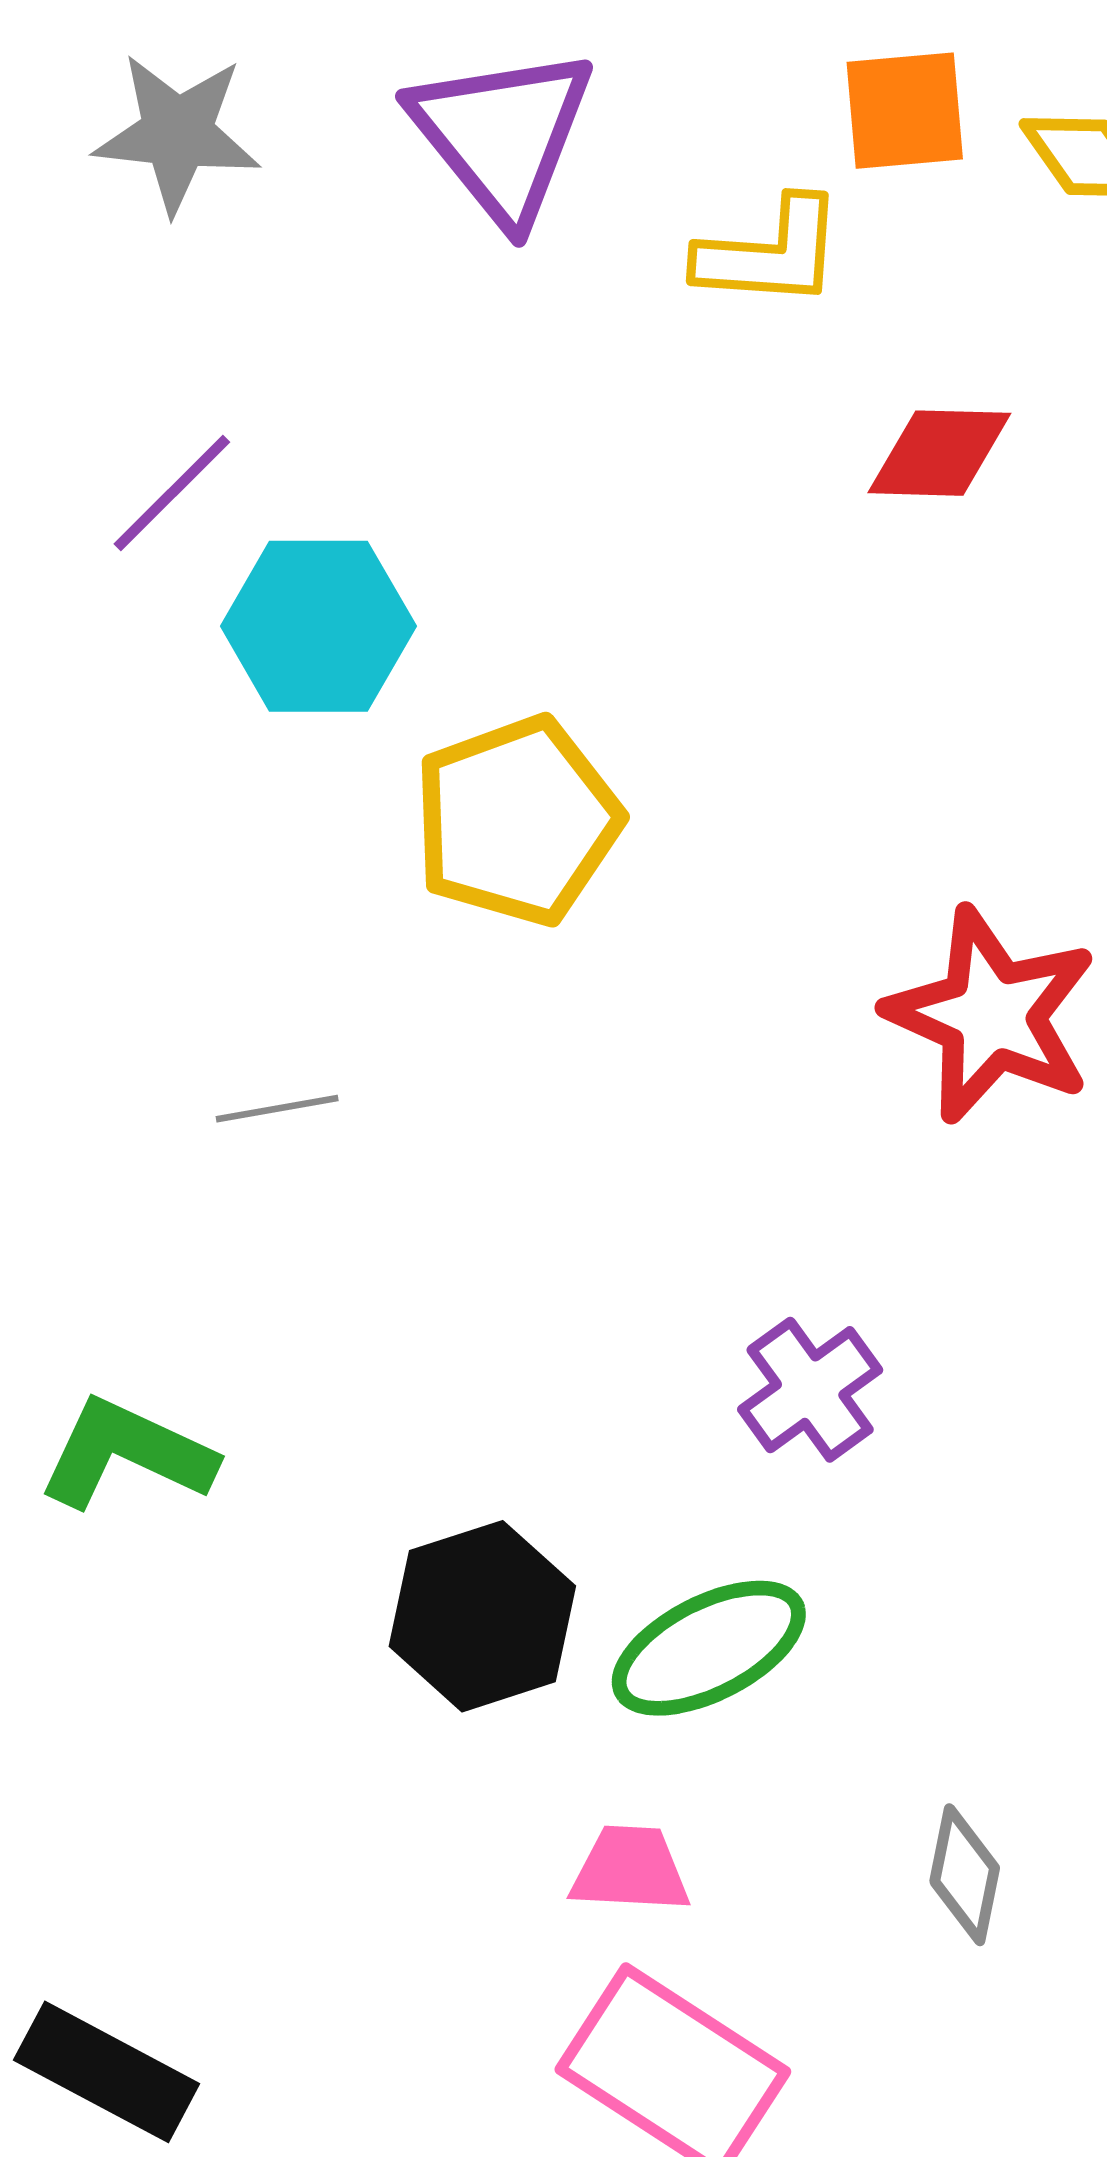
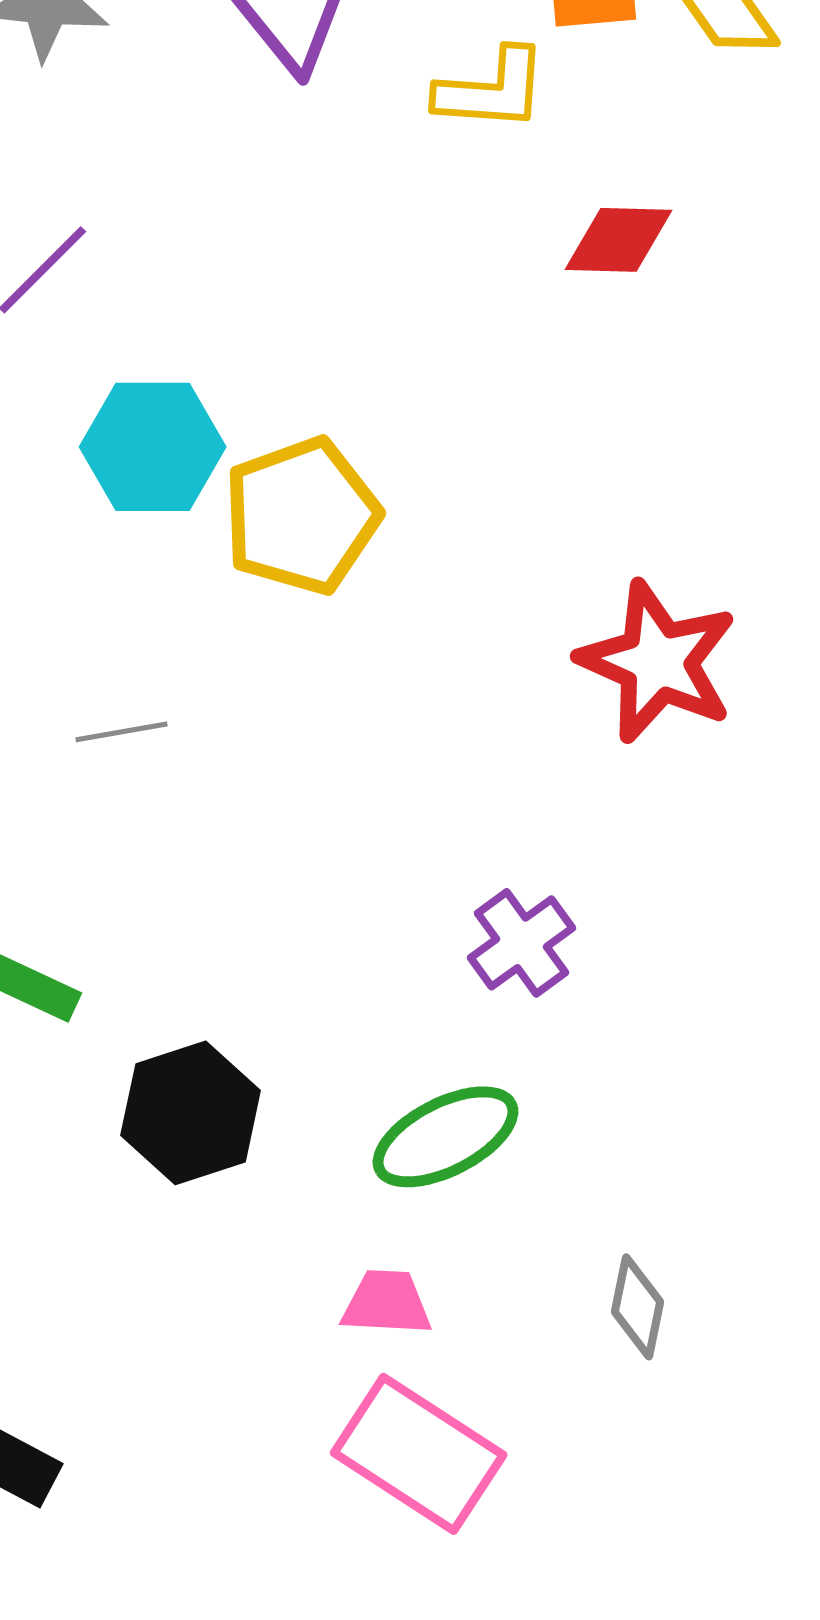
cyan hexagon: (318, 626) -> (153, 447), moved
black hexagon: (482, 1616) -> (191, 1113), moved

